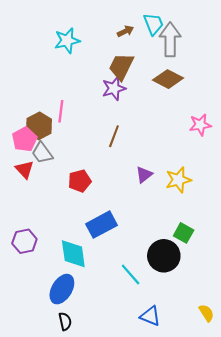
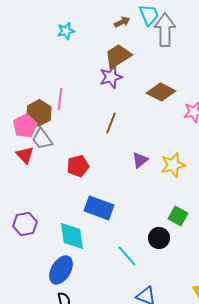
cyan star: (67, 41) -> (66, 31), size x0.7
brown trapezoid: (121, 67) -> (118, 56), turned 32
brown diamond: (168, 79) -> (161, 92), moved
blue rectangle: (101, 225) -> (99, 208), turned 48
black circle: (164, 256) -> (159, 238), size x0.7

